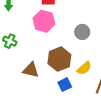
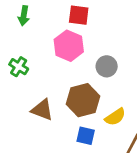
gray circle: (82, 32) -> (107, 66), moved
blue square: (65, 85) -> (86, 136), turned 32

